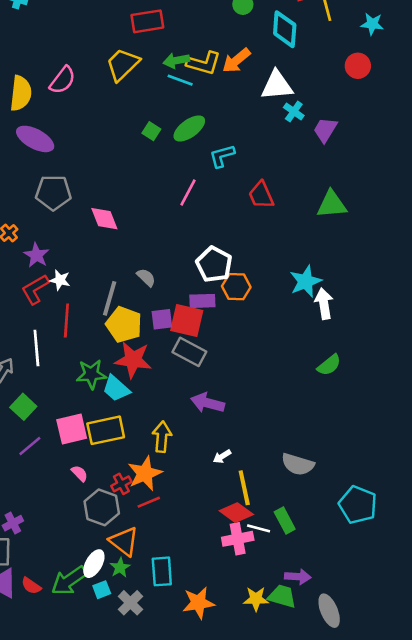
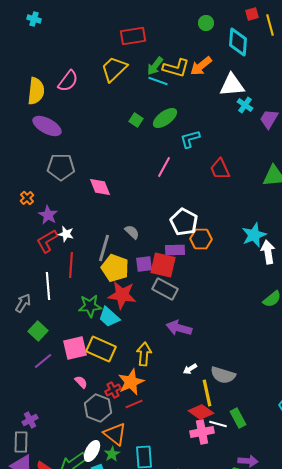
green arrow: (176, 61) -> (155, 66), turned -42
yellow rectangle: (106, 430) -> (101, 349), turned 36
gray semicircle: (298, 464) -> (223, 375), moved

